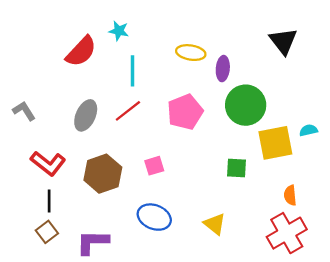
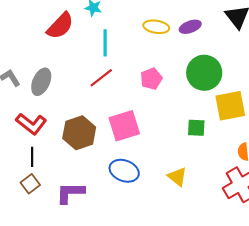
purple ellipse: (223, 69) -> (190, 27), moved, turned 65
pink pentagon: (185, 112) -> (151, 79), size x0.7
gray ellipse: (86, 115) -> (41, 82), moved
pink square: (154, 166) -> (124, 126), size x1.8

